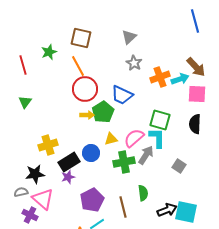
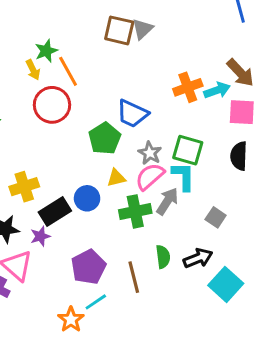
brown square: (81, 38) -> (119, 30), moved
green star: (49, 52) -> (46, 51), moved
gray star: (134, 63) -> (150, 153), moved
red circle: (85, 89) -> (52, 105), moved
yellow arrow: (87, 115) -> (33, 70), moved, turned 64
purple star: (68, 177) -> (40, 236), moved
black arrow: (167, 210) -> (198, 258), moved
cyan square: (186, 212) -> (226, 284), turned 30

